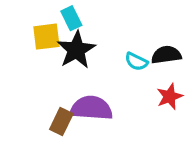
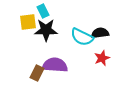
black star: (76, 50) -> (46, 30), turned 30
cyan semicircle: (136, 62) -> (82, 37), size x1.6

